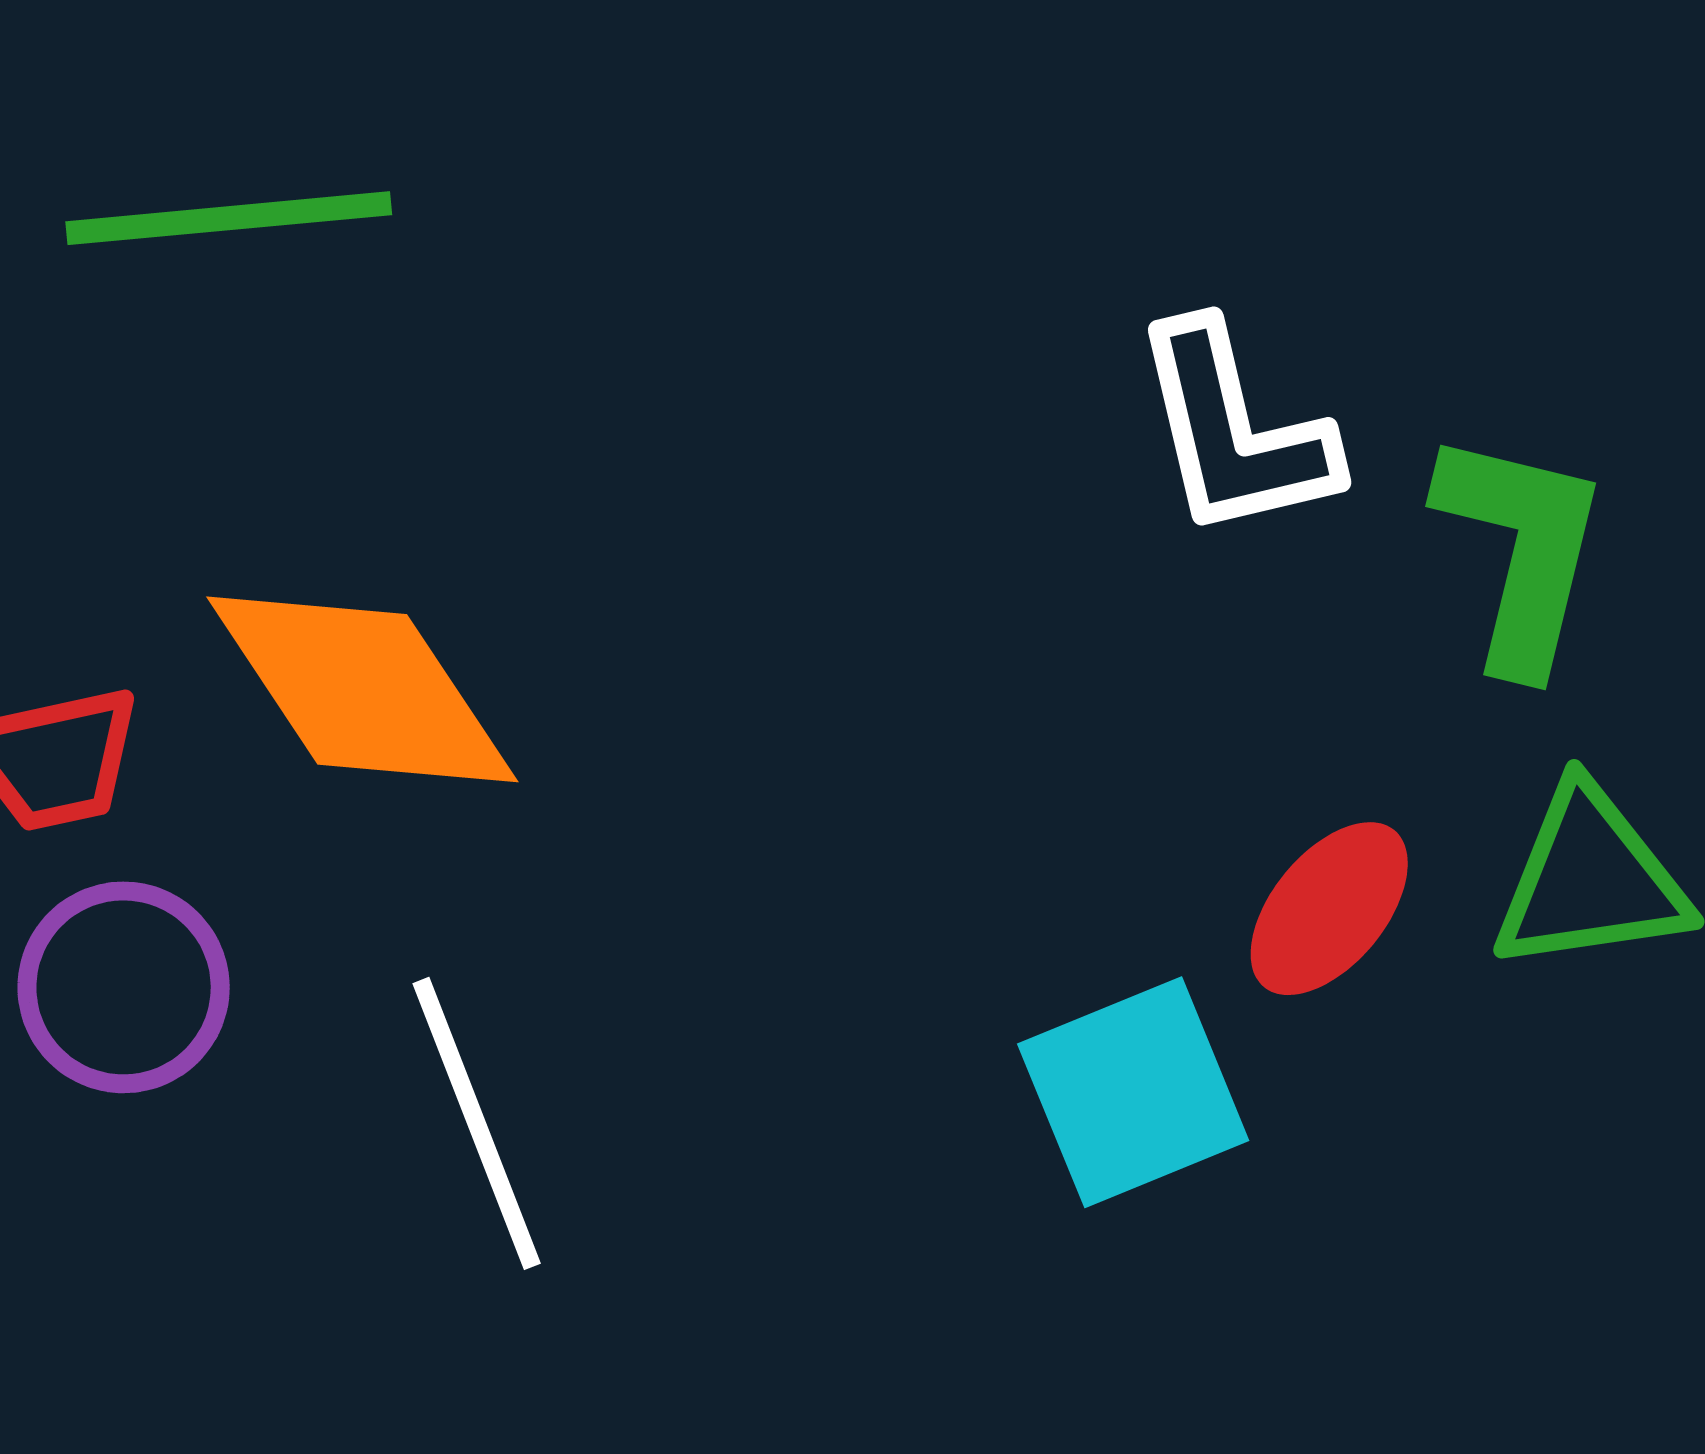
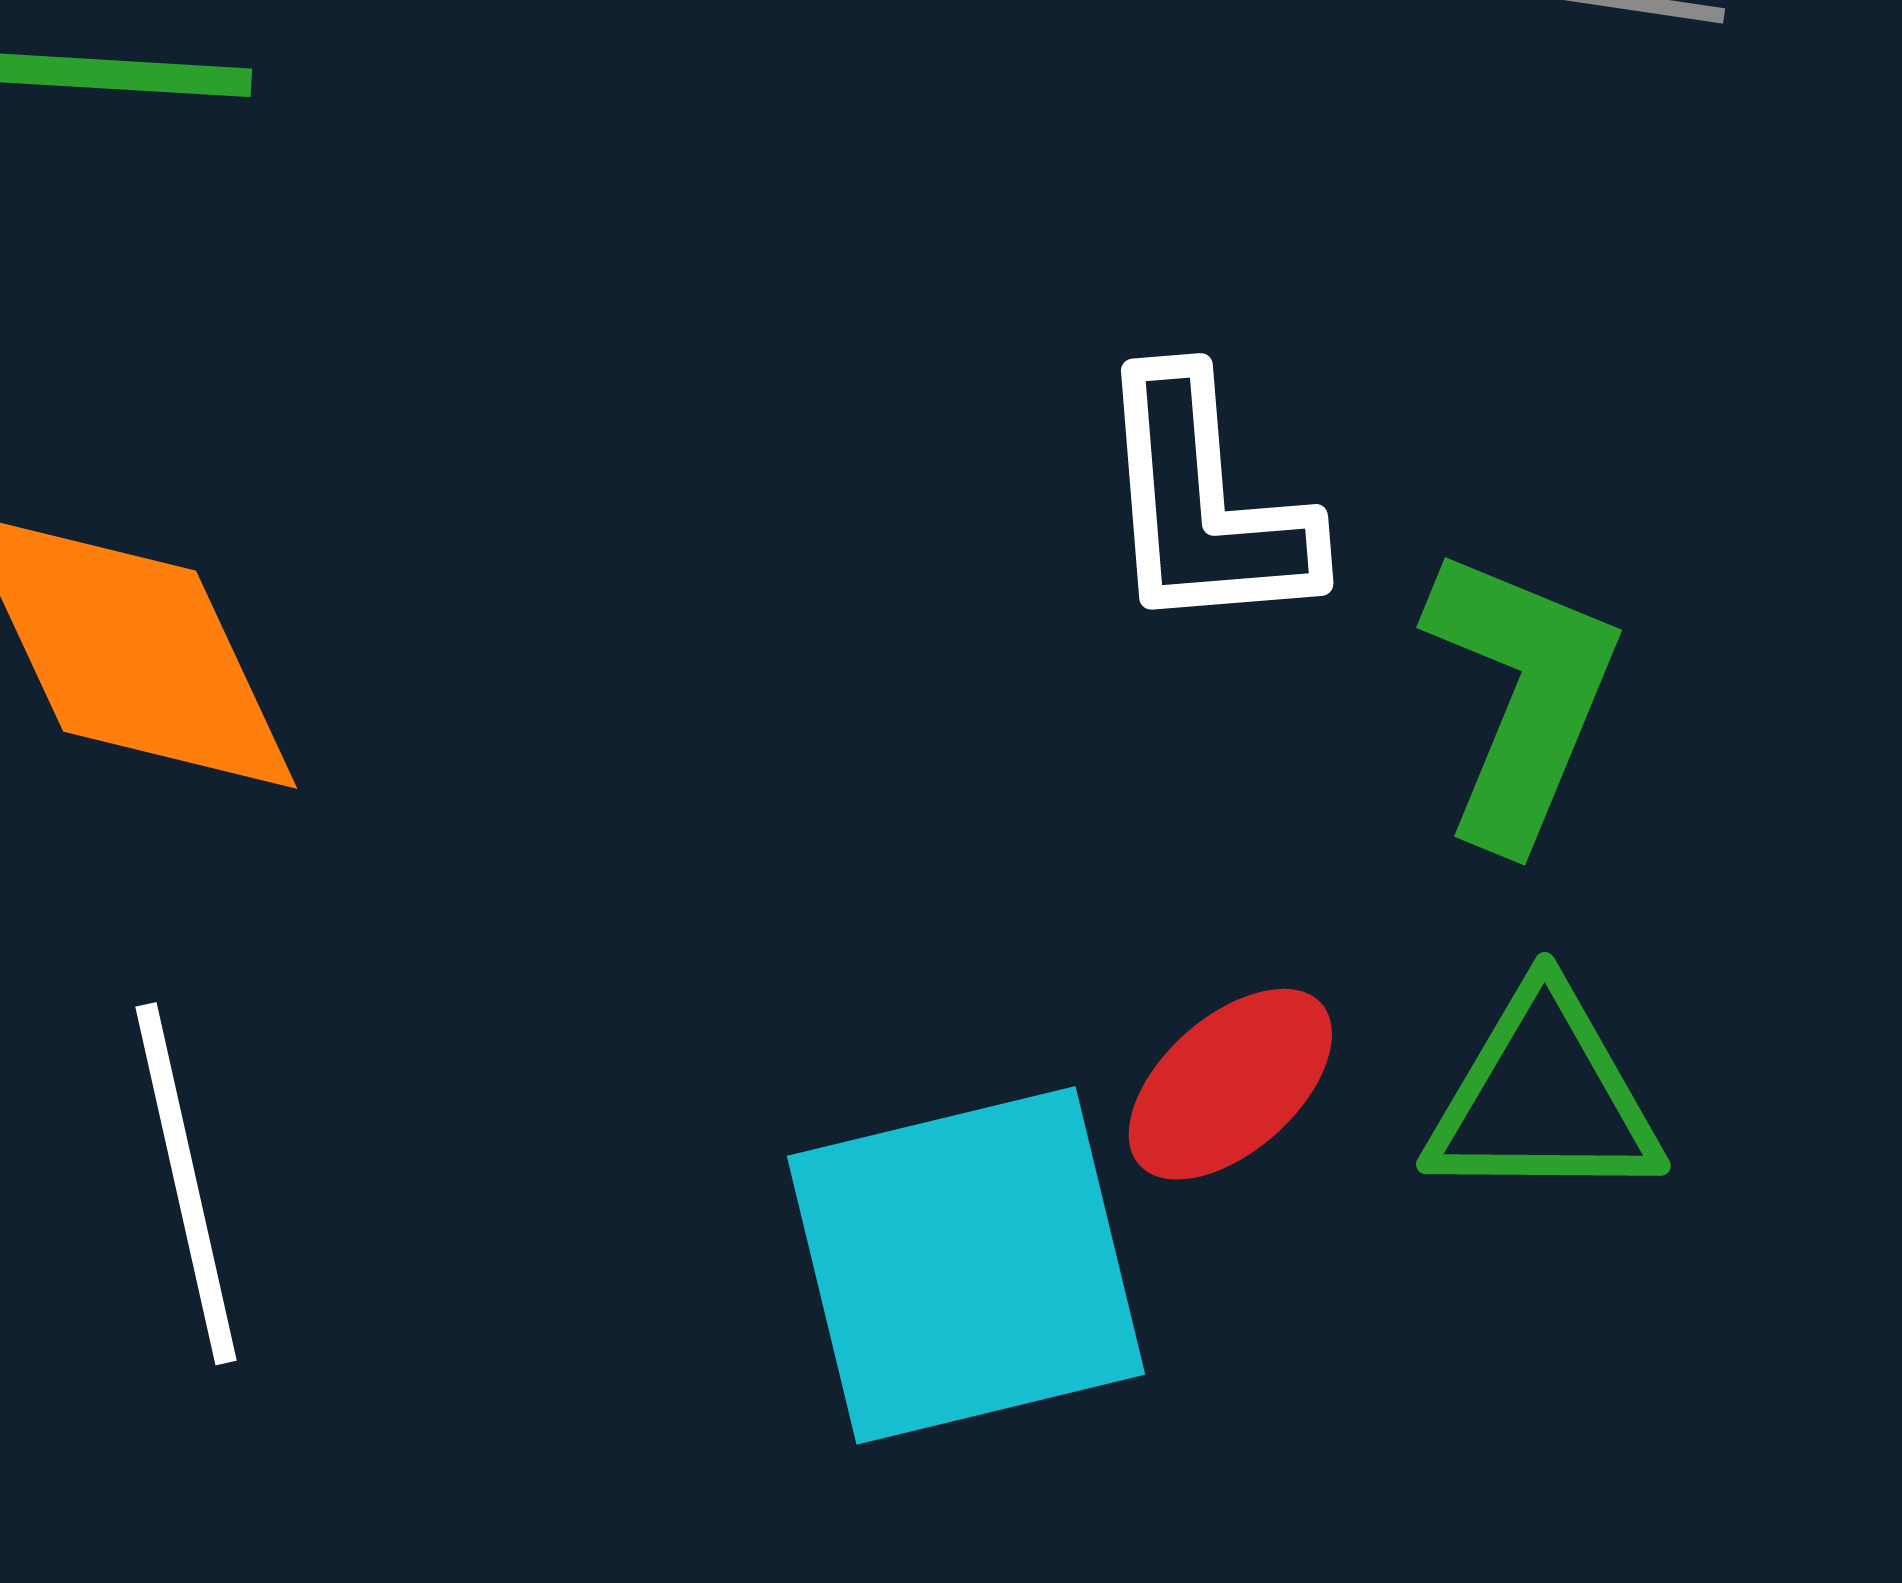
cyan square: (1133, 1092) -> (966, 1265), size x1.4

